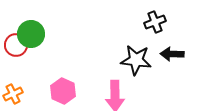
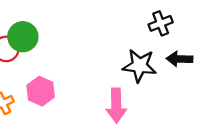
pink hexagon: (63, 91) -> (41, 91), moved

